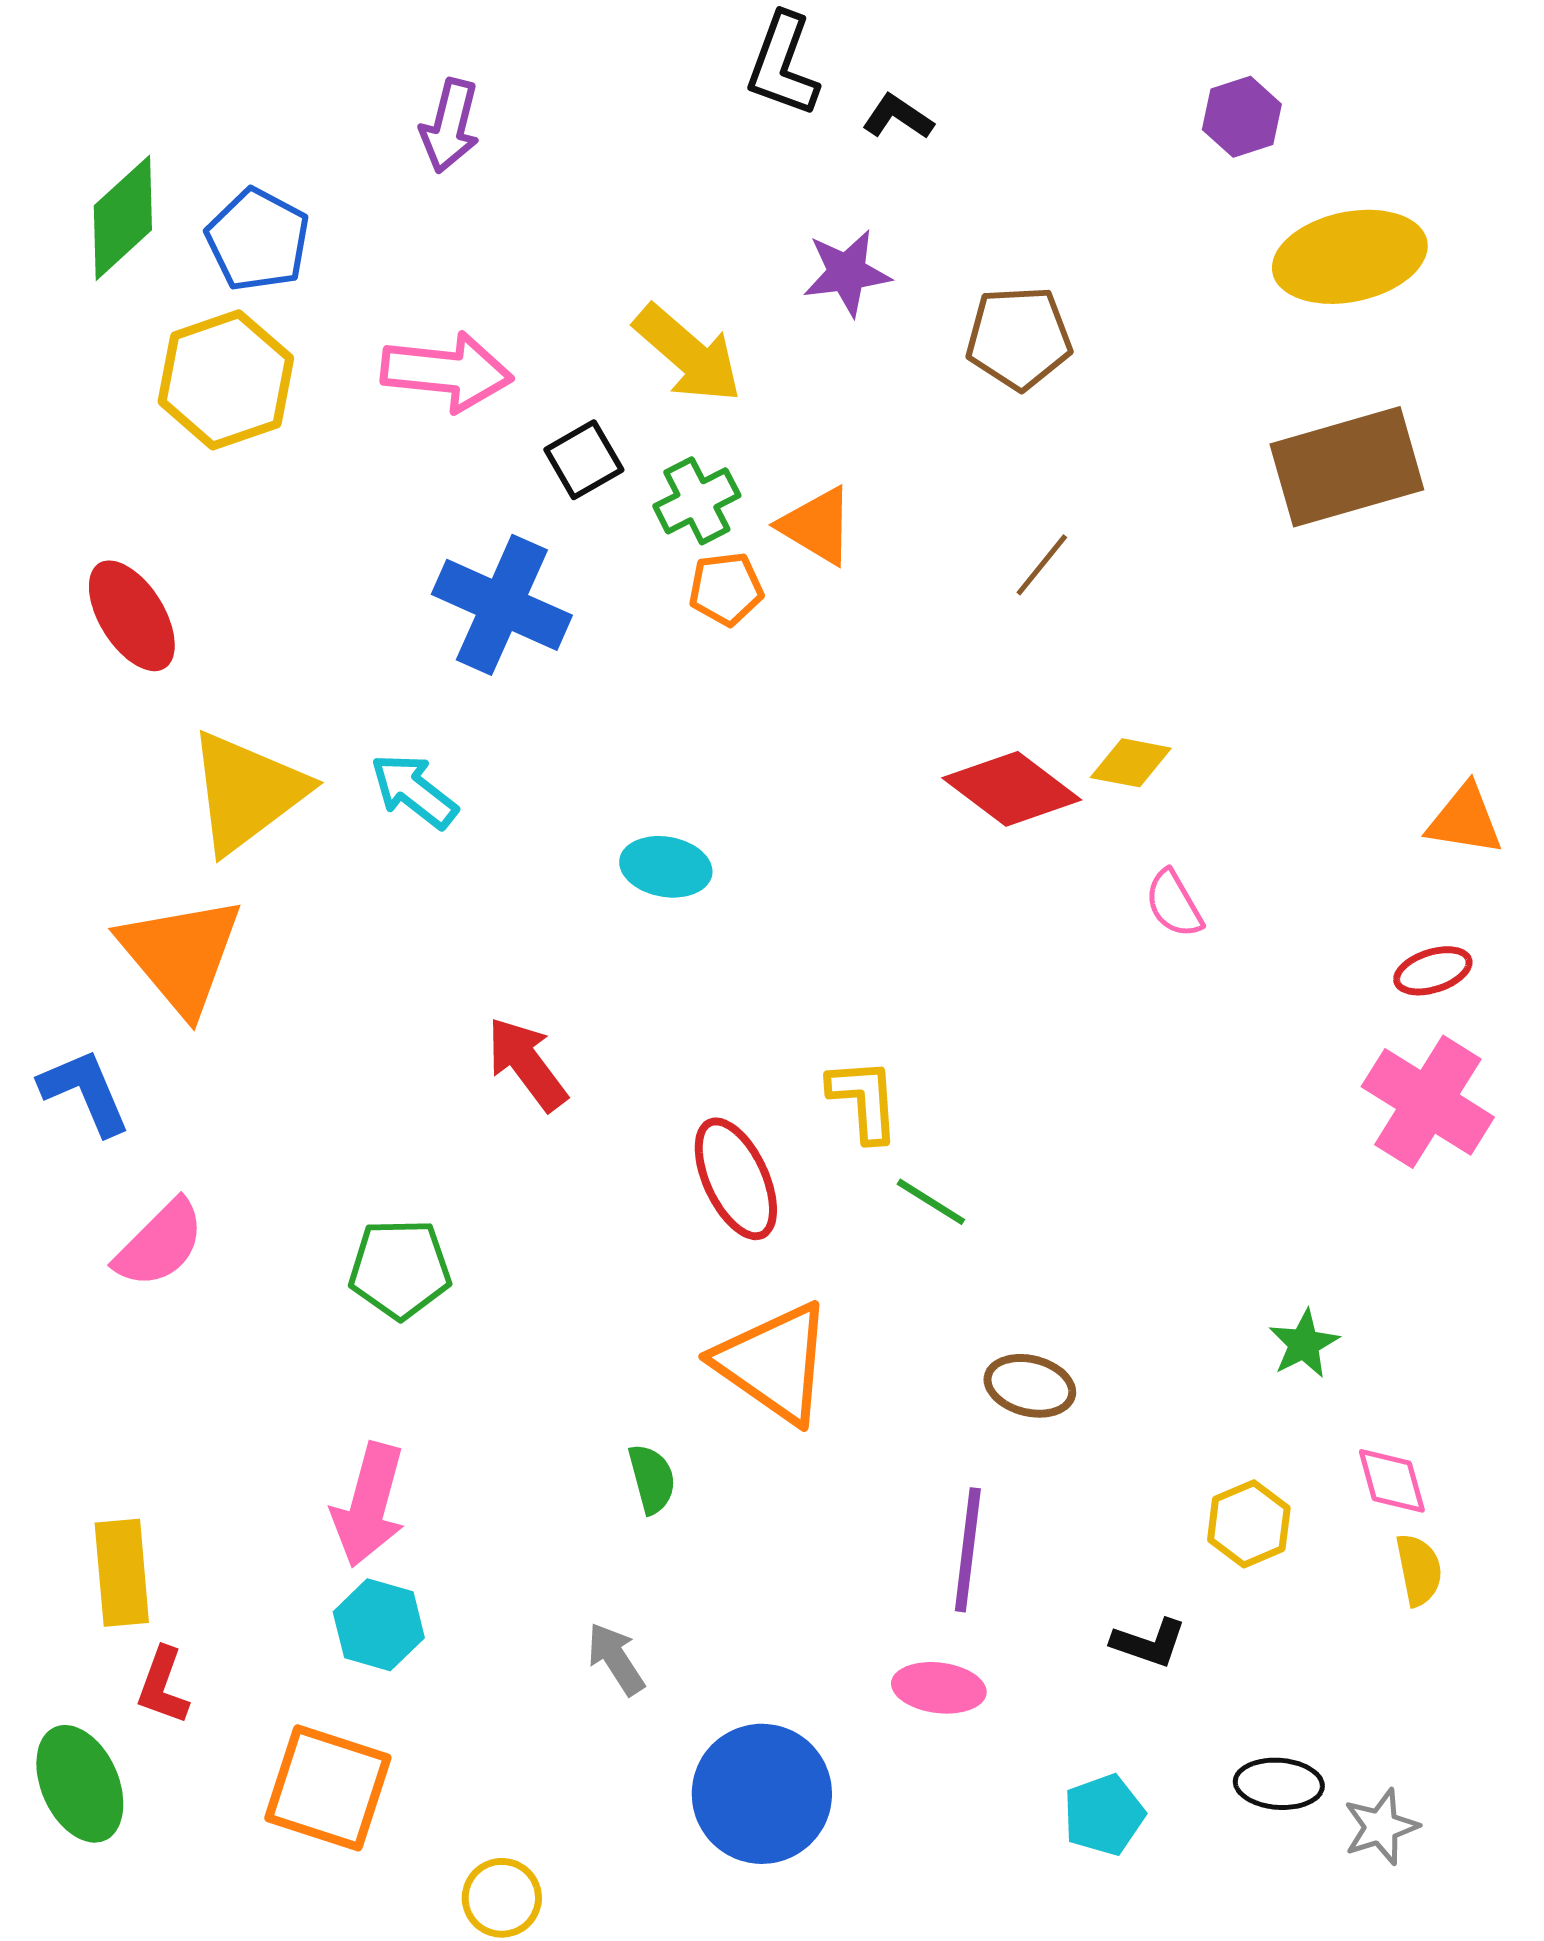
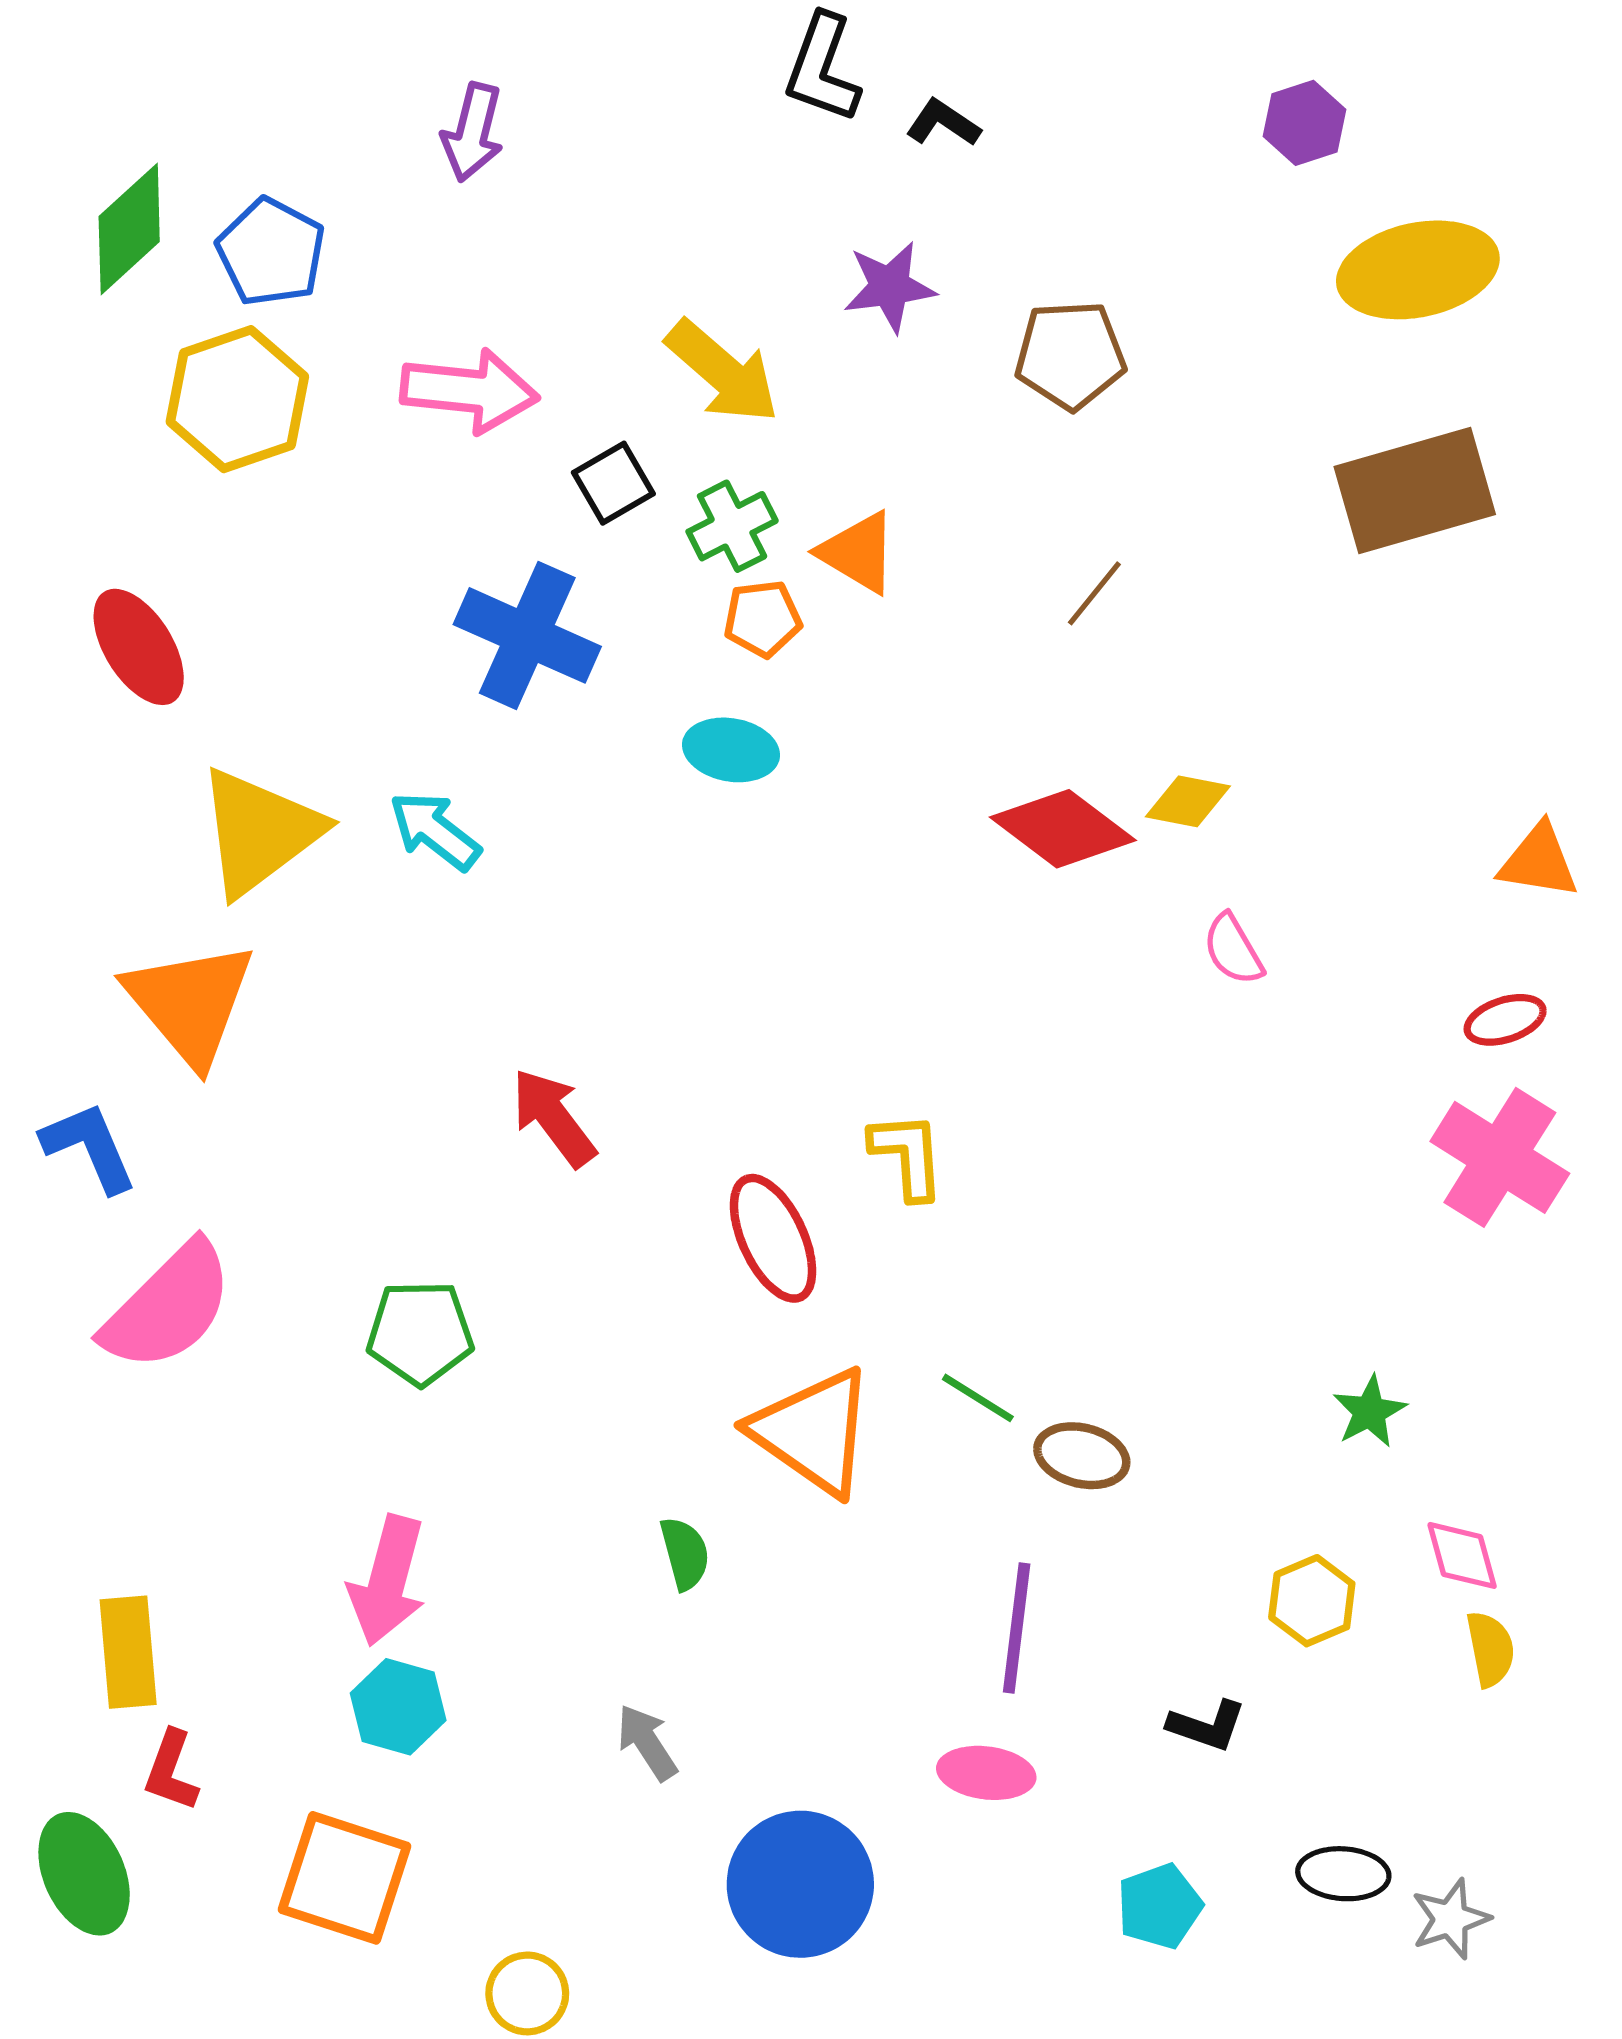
cyan ellipse: (666, 867) -> (731, 750), moved
green line: (931, 1202) -> (978, 1398), moved
pink semicircle: (160, 1244) -> (168, 1307), size x1.4

